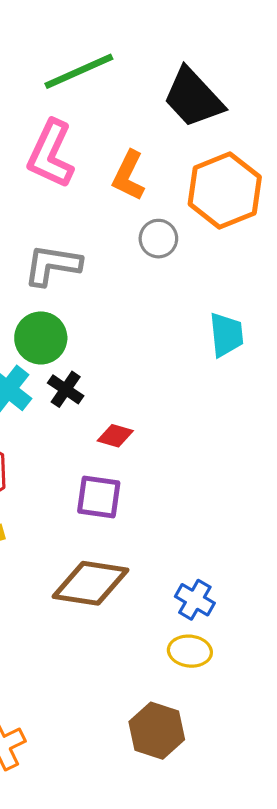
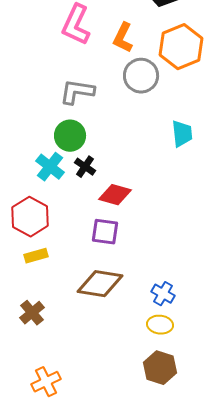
gray circle: (158, 239) -> (141, 76), size x1.5
red diamond: (115, 436) -> (115, 195), size x1.5
brown hexagon: (157, 731) -> (160, 368), moved

